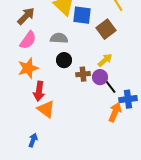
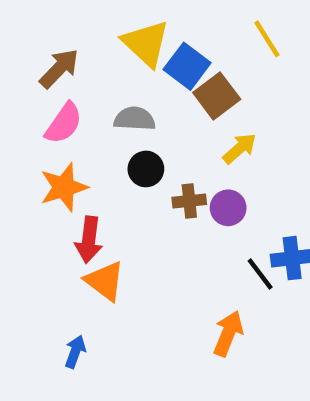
blue square: (82, 15) -> (187, 66), turned 30
brown square: (106, 29) -> (217, 96), moved
yellow arrow: (105, 60) -> (240, 148), moved
black line: (110, 86) -> (260, 274), moved
orange arrow: (115, 112) -> (228, 333), moved

